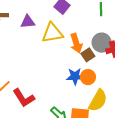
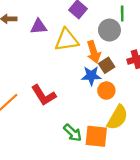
gray circle: (102, 43) -> (109, 30), moved
blue star: (75, 76) -> (91, 76), moved
red L-shape: (24, 98) -> (44, 95), moved

